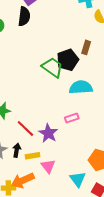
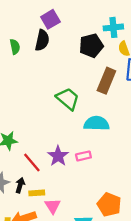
brown rectangle: (86, 47) -> (106, 81), size x1.6
black pentagon: (68, 60) -> (91, 46), moved
purple star: (48, 133) -> (58, 156), moved

